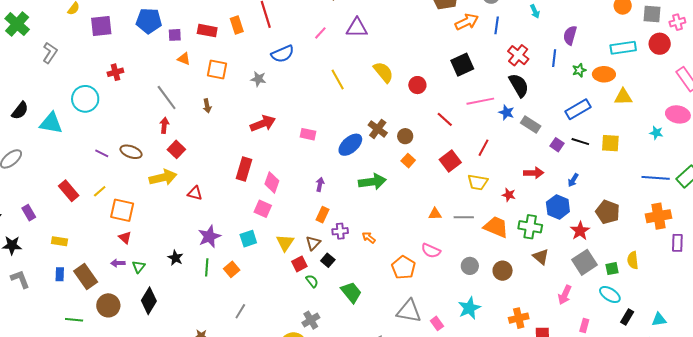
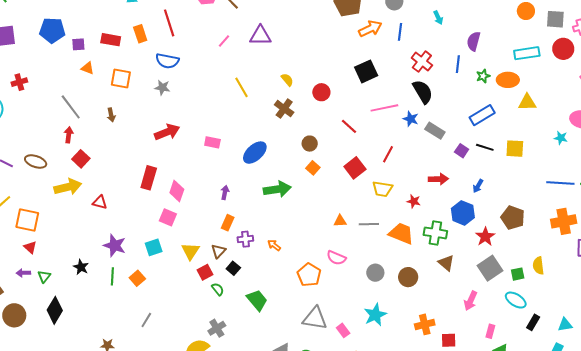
blue semicircle: (283, 54) -> (167, 61), moved, turned 35
yellow semicircle: (383, 72) -> (287, 80), size x0.6
brown cross: (378, 129) -> (284, 109), moved
purple star: (209, 236) -> (115, 246), turned -30

